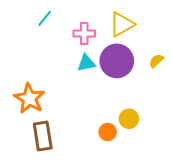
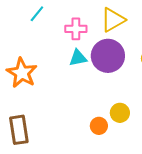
orange star: (29, 98) -> (22, 73), moved
brown rectangle: (43, 136) -> (19, 130), moved

